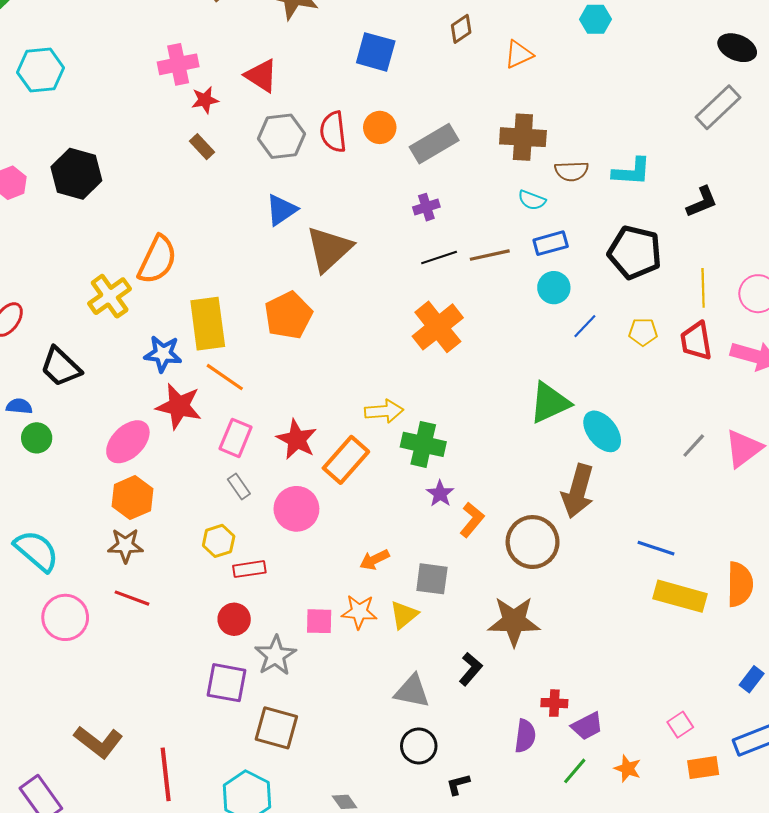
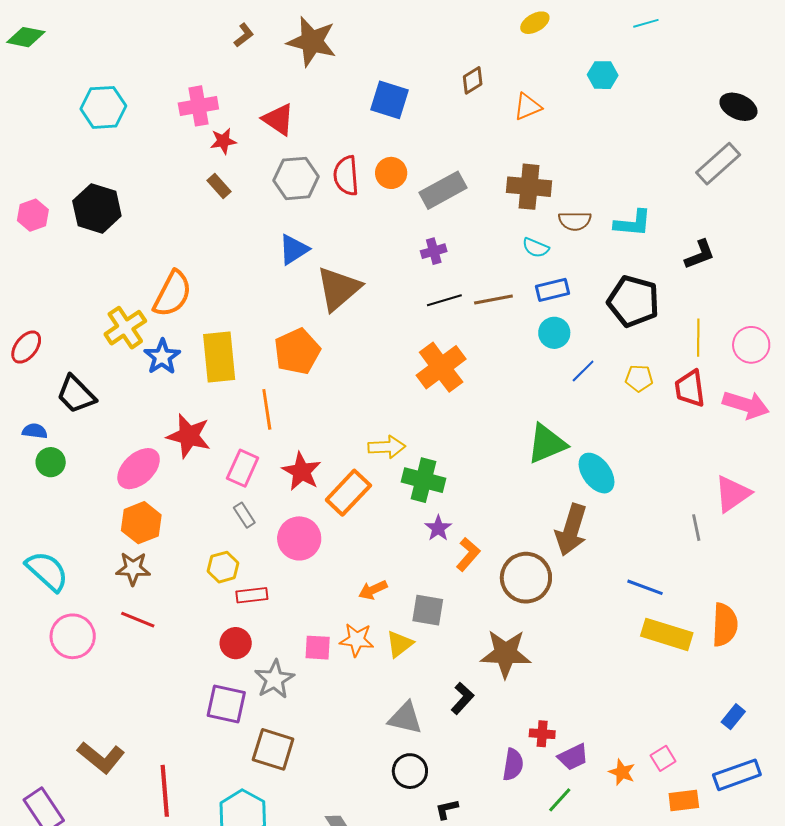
cyan hexagon: (40, 70) -> (103, 107), moved
blue star: (163, 354) -> (162, 357), moved, turned 30
orange line: (225, 377) -> (267, 409), moved, turned 45
gray line: (694, 446) -> (696, 528), moved, turned -56
orange star: (628, 768) -> (622, 772), moved

